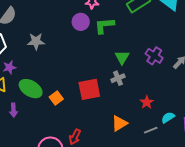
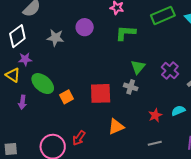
purple circle: (81, 22) -> (85, 27), moved
gray cross: (118, 78) -> (131, 87), turned 32
cyan semicircle: (168, 117) -> (178, 111), moved
orange triangle: (119, 123) -> (116, 127), moved

